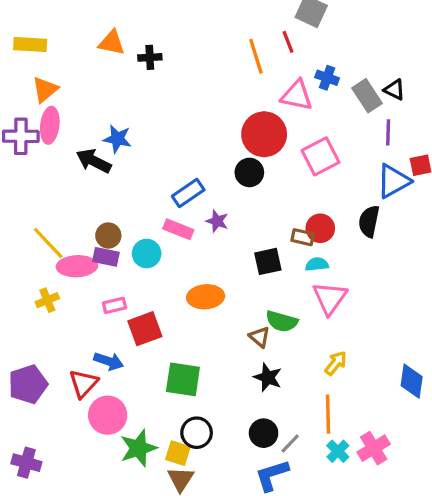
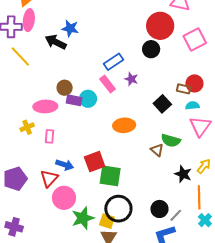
pink rectangle: (178, 229) -> (107, 84), turned 30
yellow line: (48, 243) -> (20, 56), moved
purple rectangle: (106, 257) -> (74, 100), moved
black square: (268, 261) -> (162, 104), turned -30
pink rectangle: (114, 305) -> (49, 136), moved, turned -72
red square: (145, 329) -> (95, 162), moved
black star: (268, 377) -> (183, 174), moved
black circle: (197, 433) -> (118, 209), size x1.4

